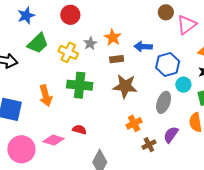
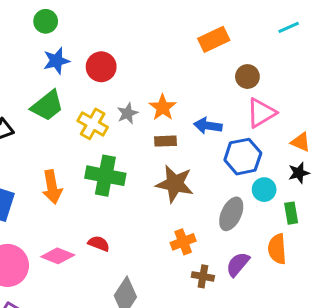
blue star: (26, 16) -> (56, 61), moved
pink triangle: (187, 25) -> (261, 113), moved
brown cross: (149, 145) -> (203, 276), turned 32

